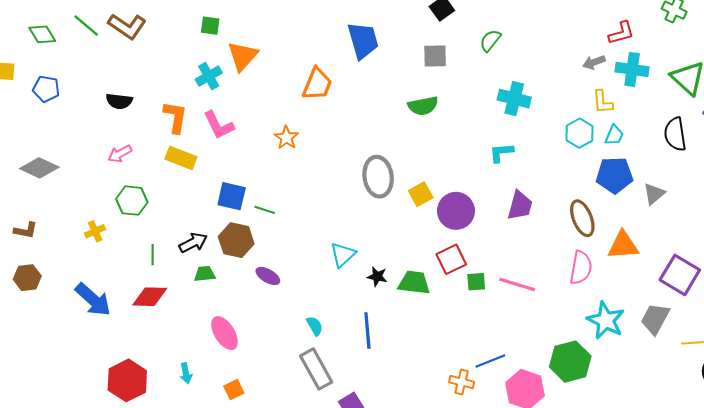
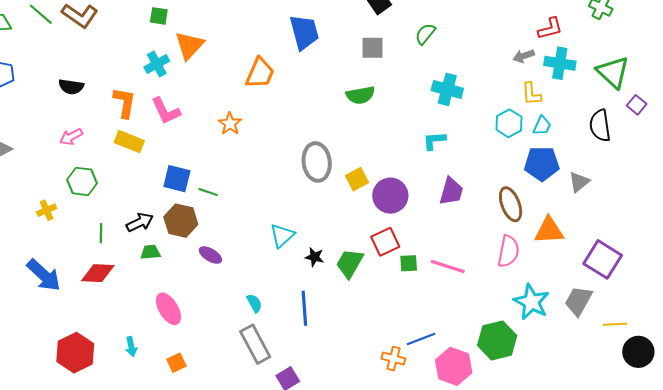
green trapezoid: (414, 283) -> (350, 263), turned -68

